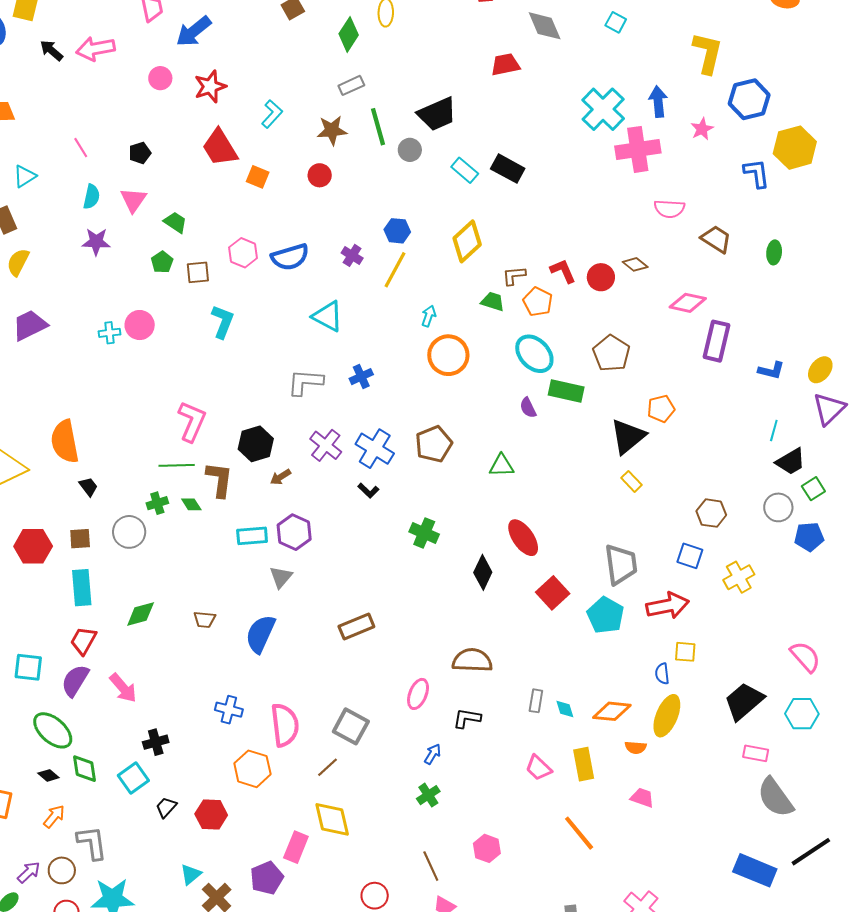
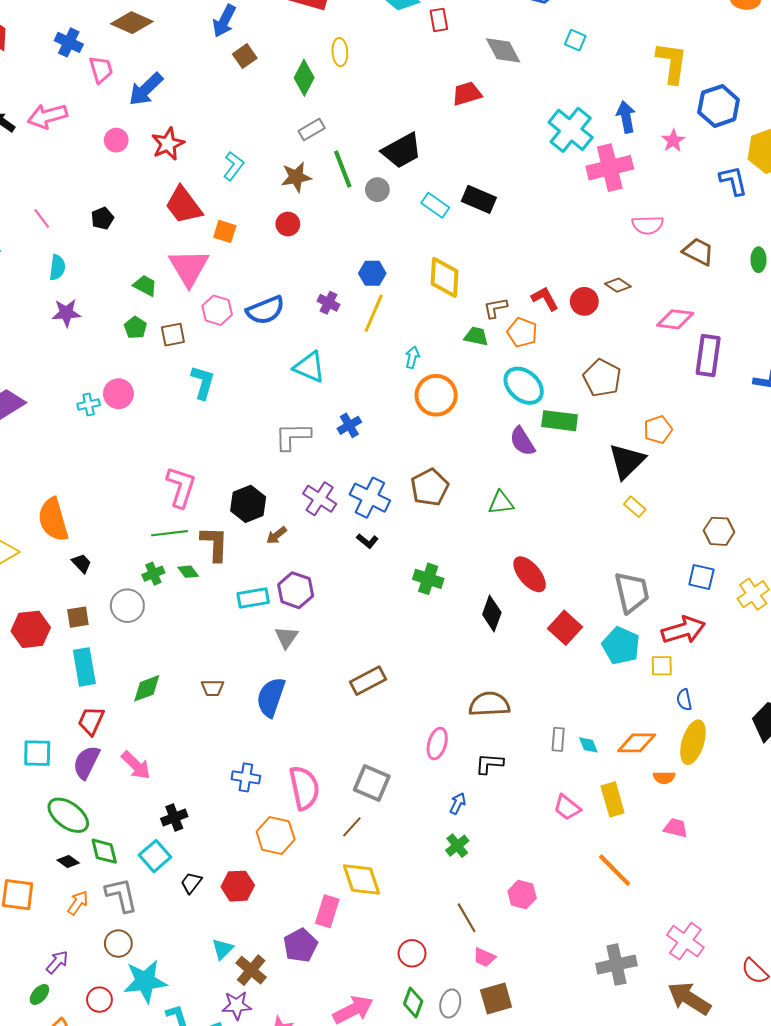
pink triangle: (133, 200) -> (189, 267), moved, size x1.5
yellow diamond: (467, 241) -> (445, 277), turned -39
purple semicircle: (528, 408) -> (522, 441), size x1.4
yellow square: (685, 652) -> (662, 666), moved
gray L-shape: (92, 843) -> (121, 895), moved
brown circle: (62, 870) -> (118, 944), moved

